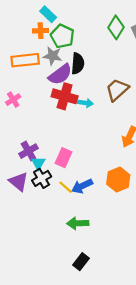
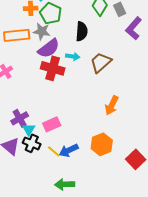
black semicircle: (78, 63) -> (82, 31), moved
cyan arrow: (85, 103) -> (73, 56), moved
pink rectangle: (63, 158) -> (52, 124), turned 42
black cross: (42, 178) -> (32, 143), turned -36

